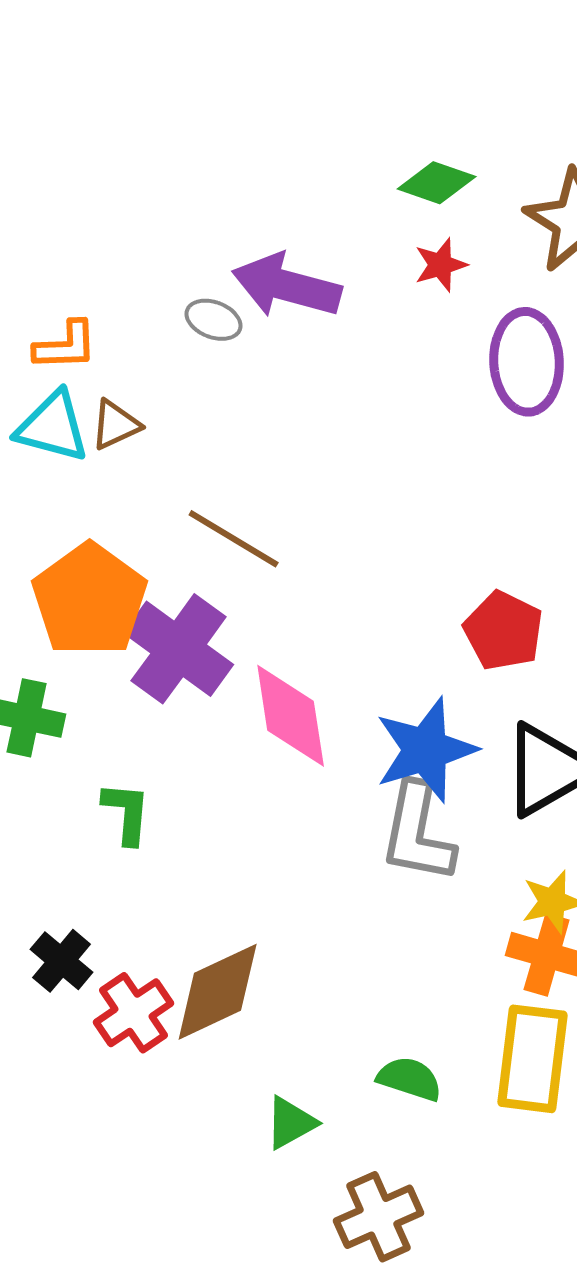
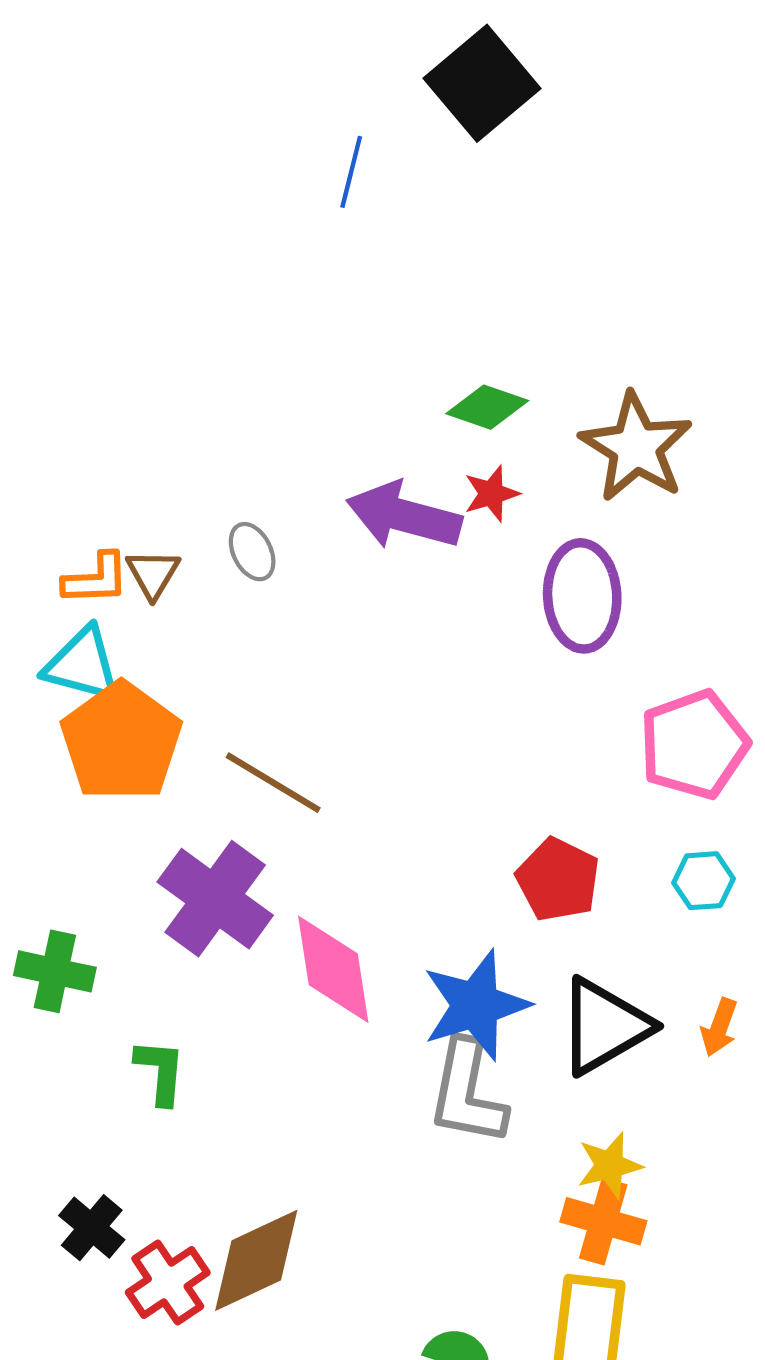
purple arrow: (287, 286) -> (404, 516), moved
gray ellipse: (214, 320) -> (252, 552), turned 42
brown triangle: (116, 425) -> (153, 574), moved, turned -34
orange pentagon: (90, 600) -> (121, 741), moved

